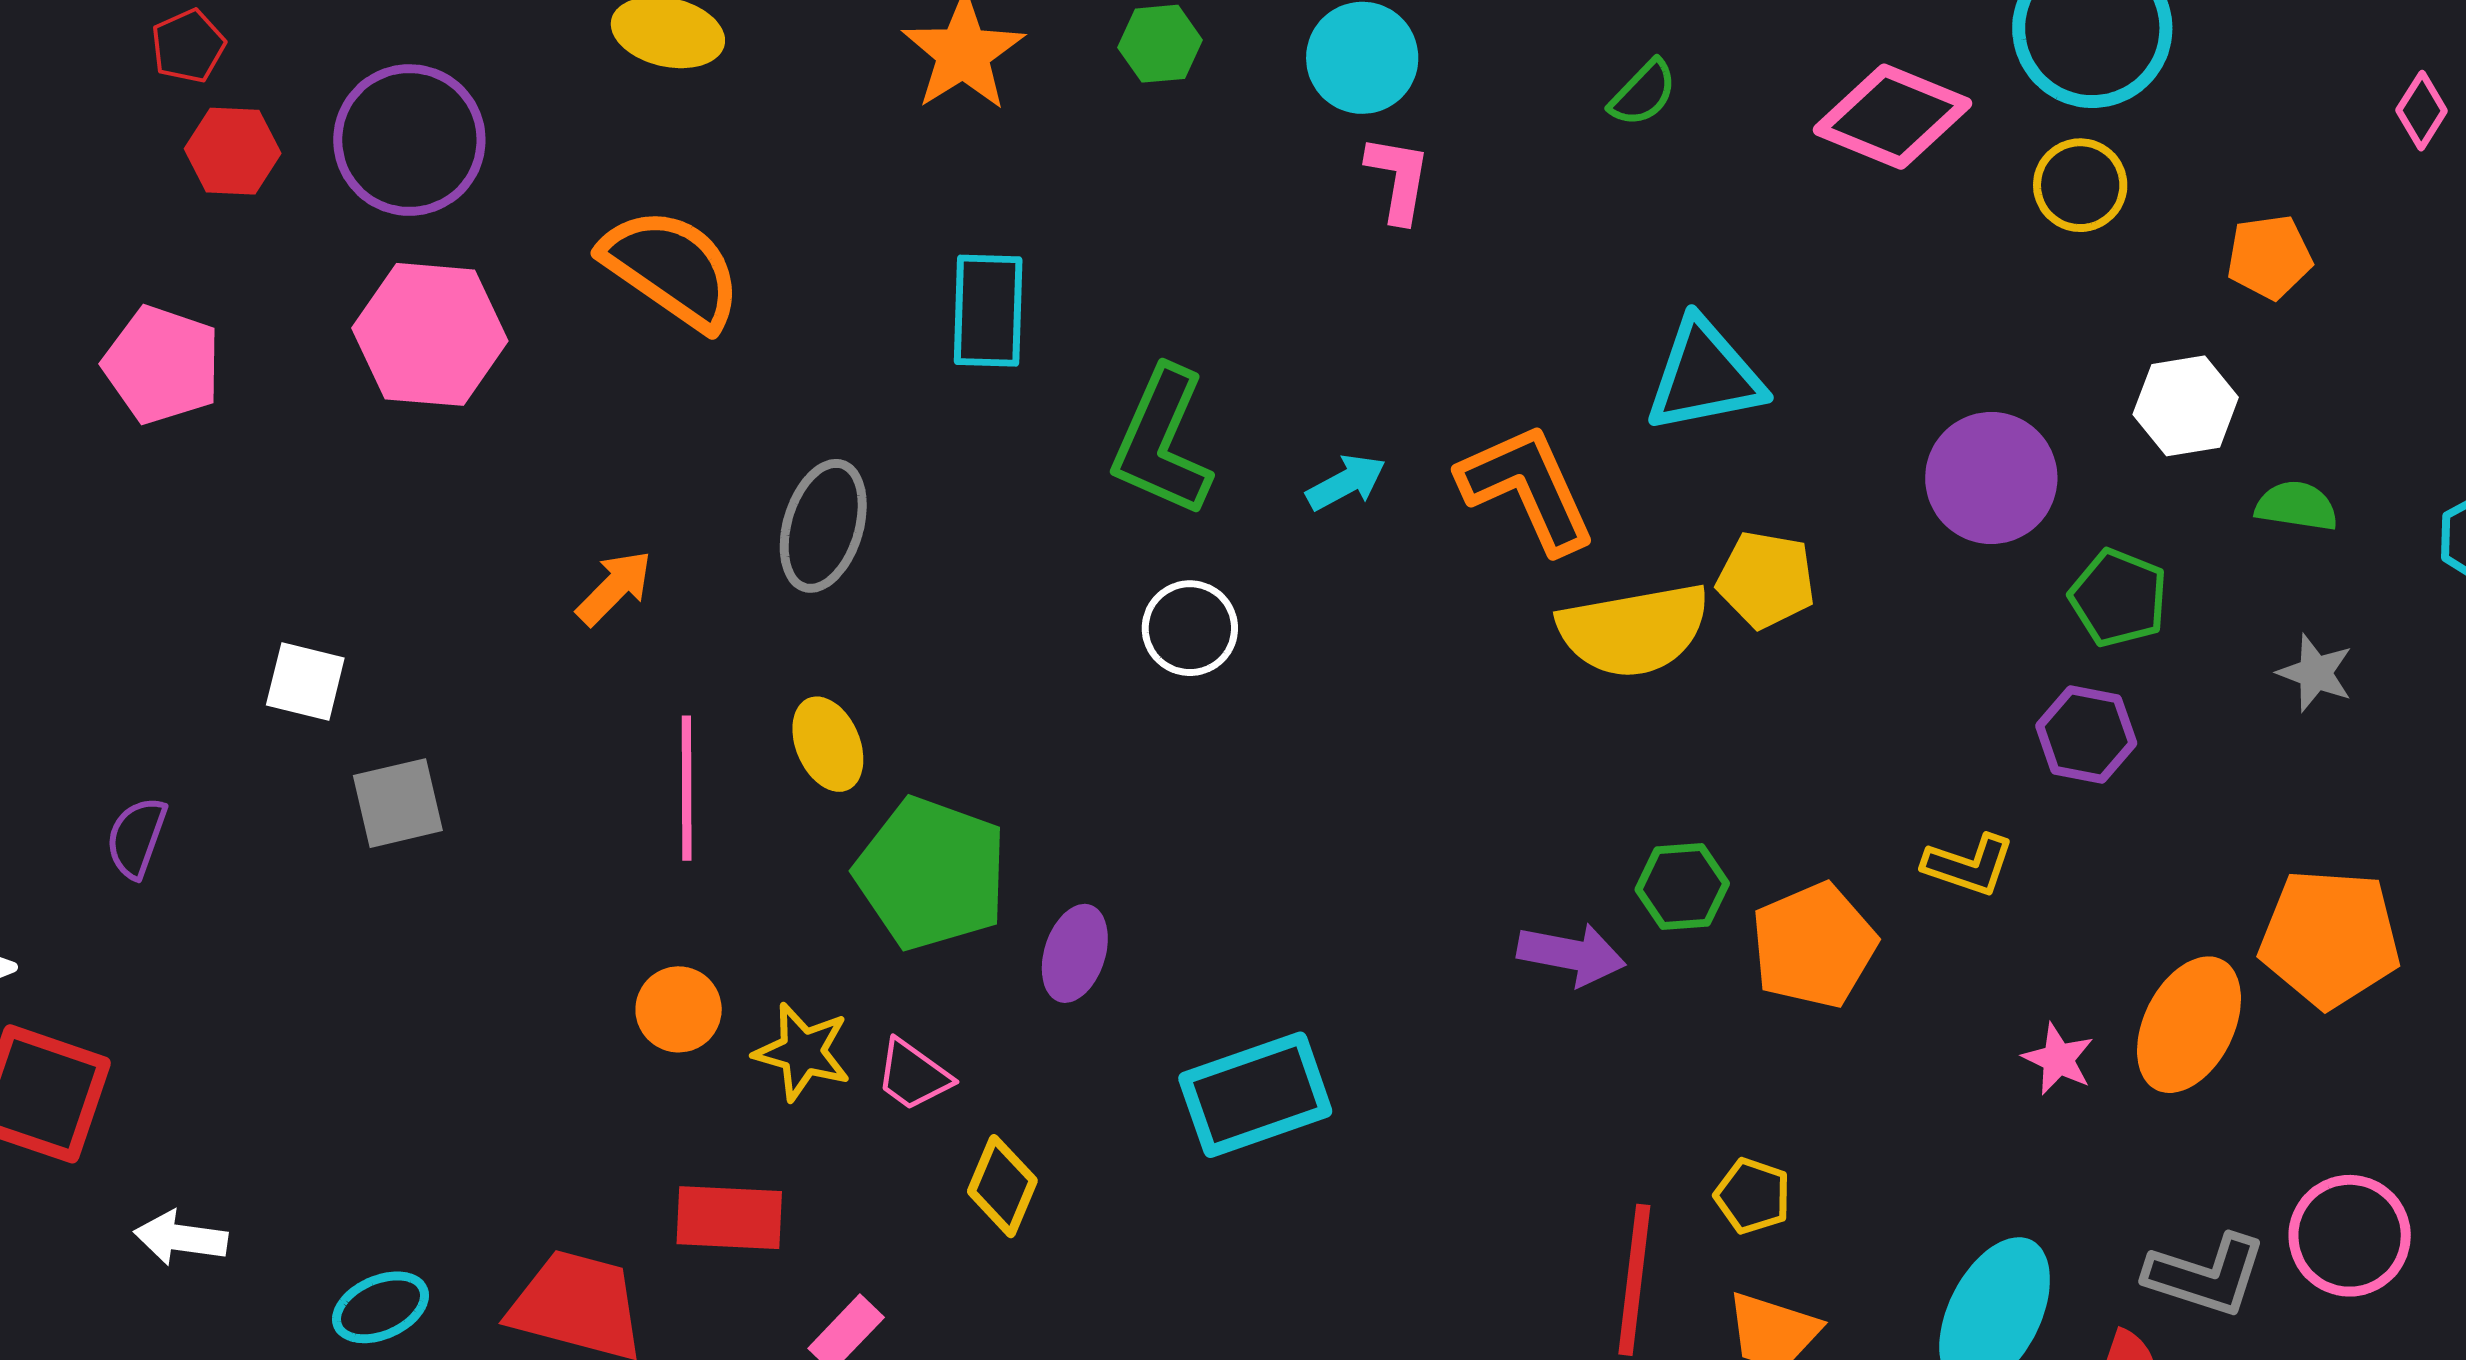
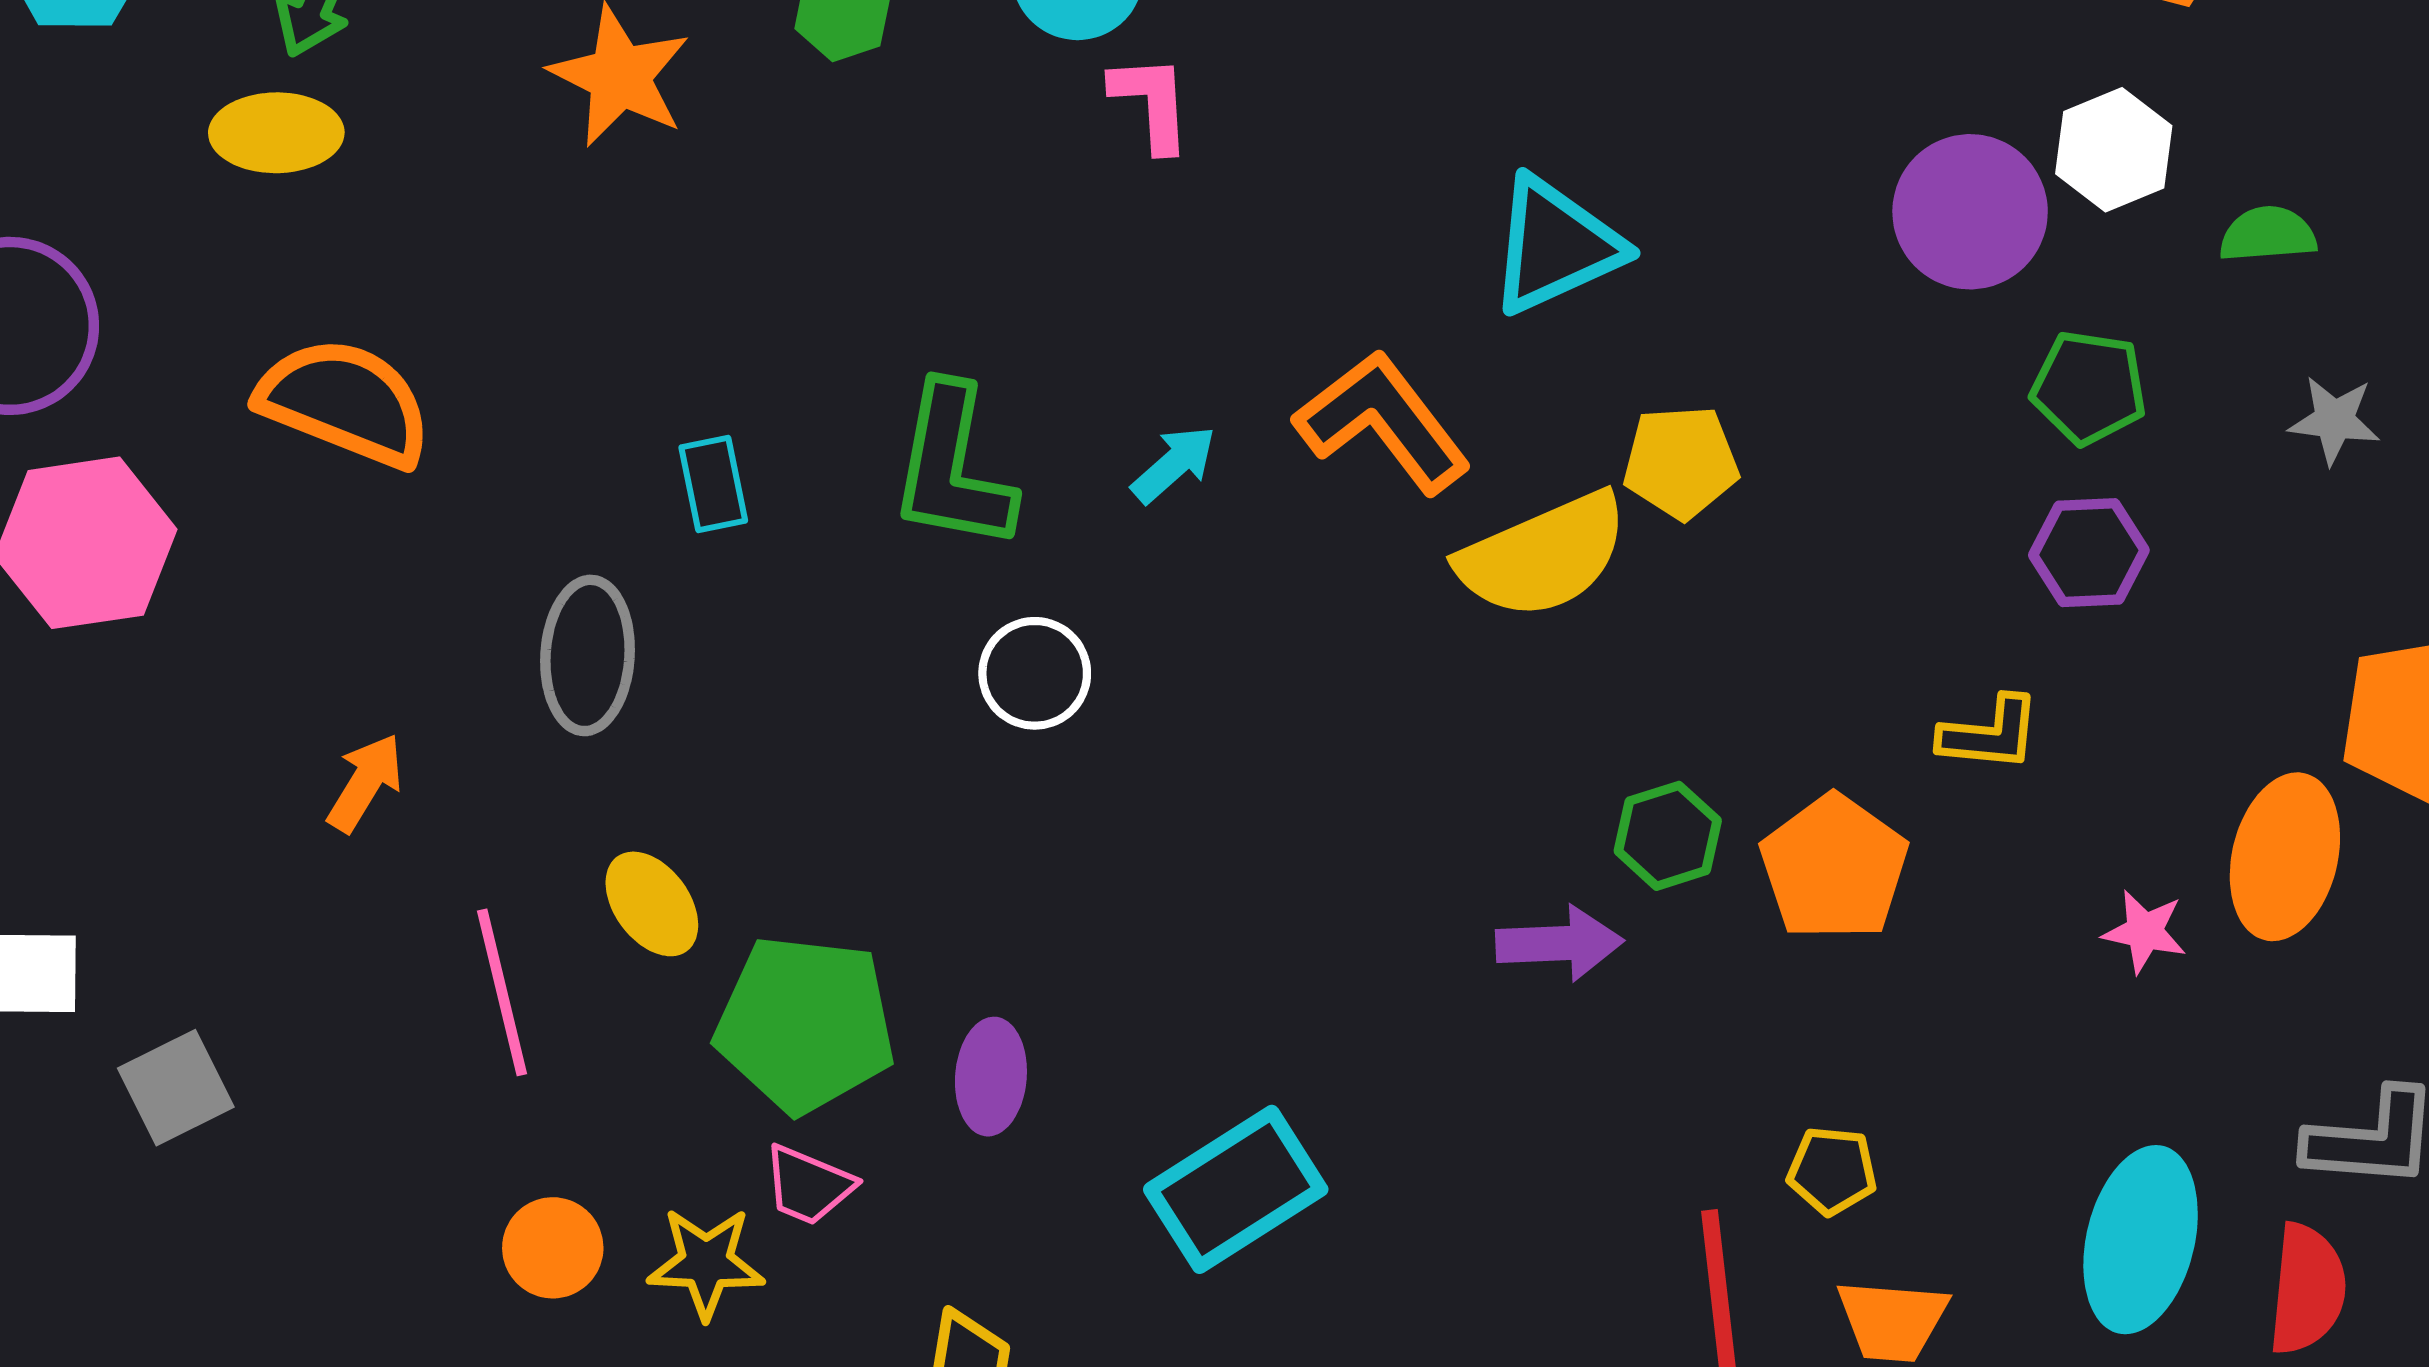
cyan rectangle: (988, 311) -> (713, 484), moved, size x0.7
purple circle: (1991, 478) -> (1970, 212), moved
pink trapezoid: (913, 1075) -> (808, 1185), moved

